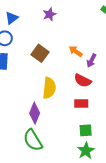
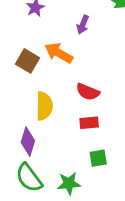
orange arrow: (76, 51) -> (59, 53), moved, size x1.5
purple arrow: (91, 61) -> (83, 25), moved
green star: (86, 151) -> (69, 184), moved, turned 30

